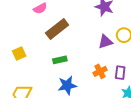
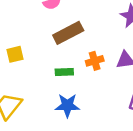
orange cross: (100, 71) -> (95, 61), moved

